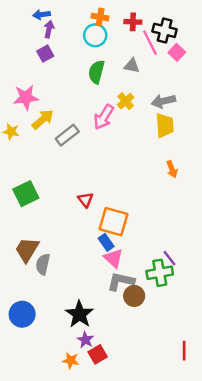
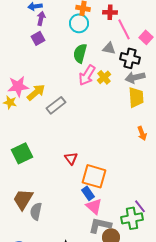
black cross: (165, 30) -> (130, 58), moved
pink star: (26, 97) -> (18, 86), moved
pink arrow: (104, 117) -> (87, 75), moved

